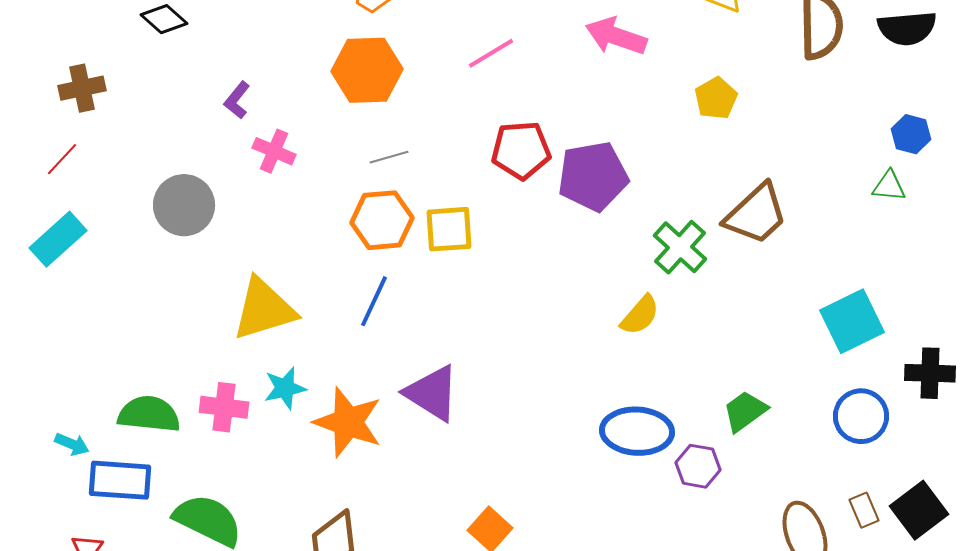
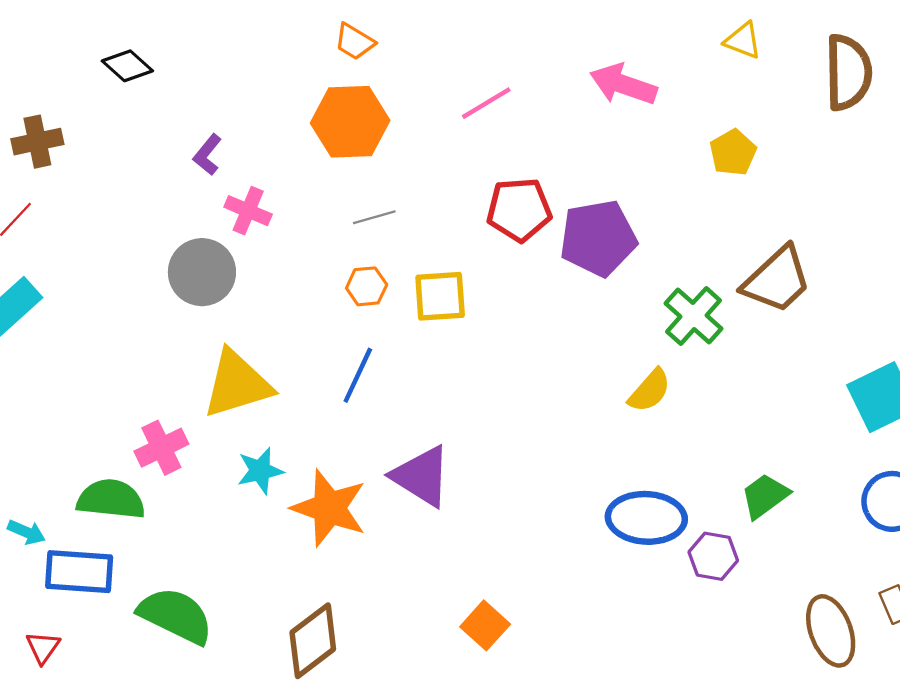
gray circle: (184, 205) -> (202, 272), moved
orange hexagon: (382, 220) -> (367, 286), size x0.6
pink cross: (224, 407) -> (161, 448), moved, turned -33

